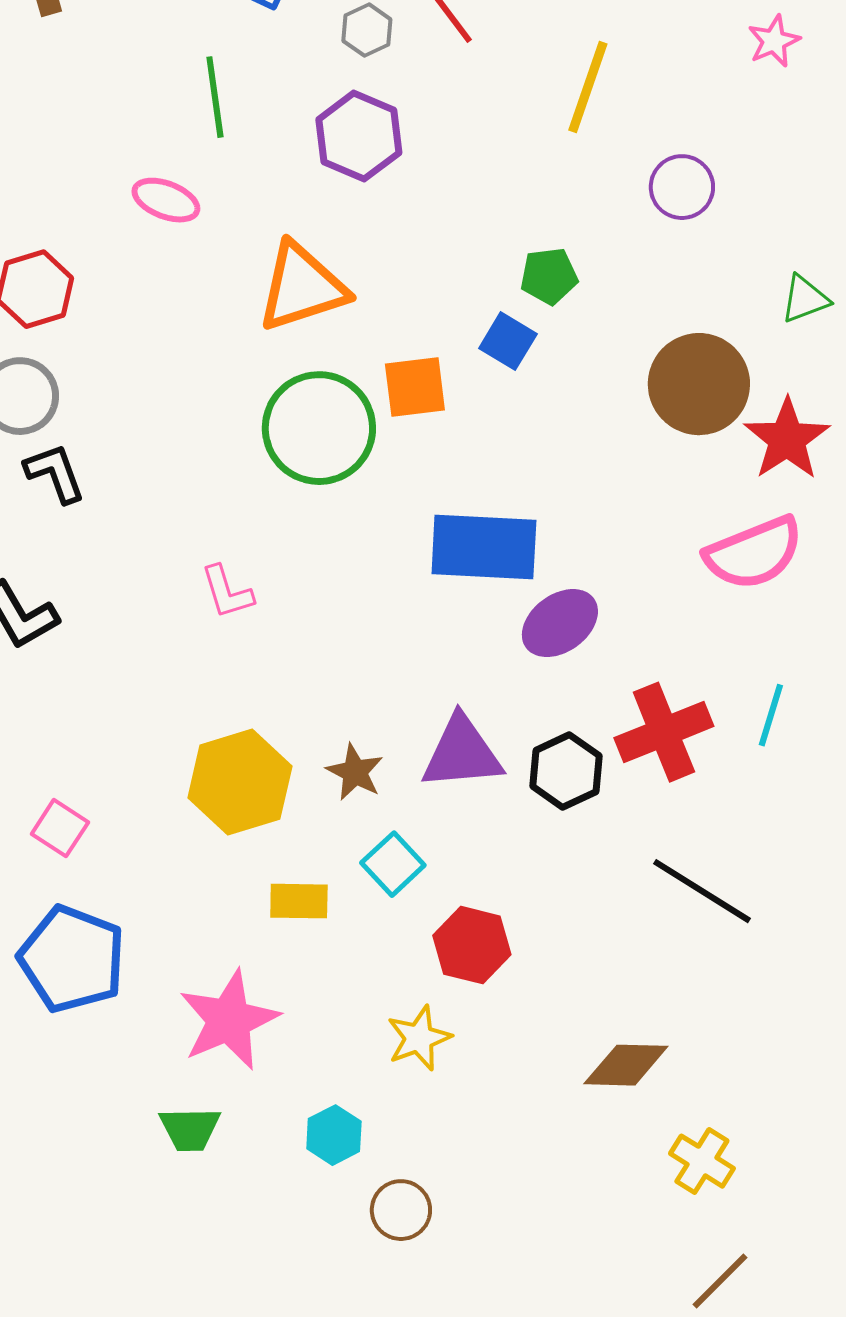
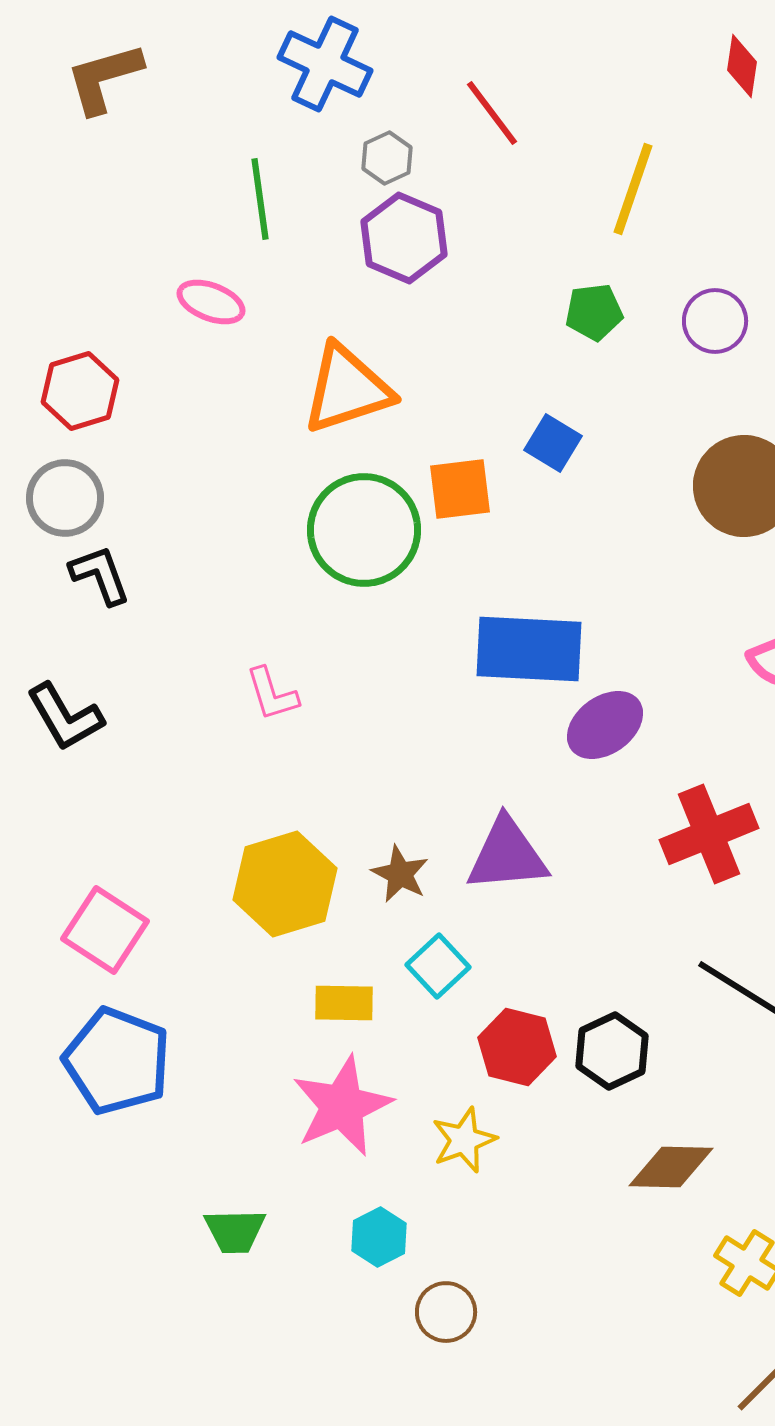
gray hexagon: (367, 30) -> (387, 158), moved
purple circle: (682, 187) -> (715, 321), moved
green pentagon: (549, 276) -> (594, 312), moved
black hexagon: (566, 771) -> (612, 1051), moved
pink square: (60, 828) -> (105, 930), size x1.5
pink star: (229, 1020) -> (342, 1106), moved

